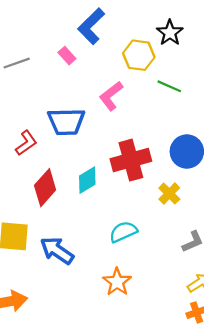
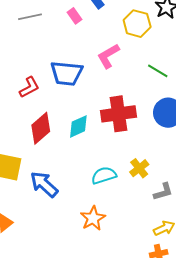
green line: (169, 86) -> (158, 71), moved
yellow cross: (169, 194) -> (139, 168), moved

